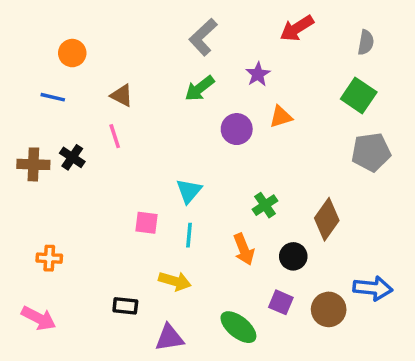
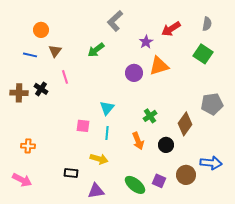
red arrow: (297, 28) -> (171, 29), moved
green arrow: (200, 88) -> (96, 50), moved
brown triangle: (122, 95) -> (55, 51), moved, turned 40
orange triangle: (281, 117) -> (159, 66), size x1.5
gray pentagon: (371, 152) -> (212, 104), moved
purple square: (281, 302) -> (159, 181), moved

